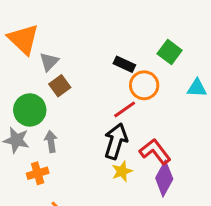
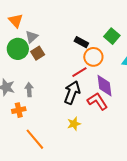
orange triangle: (23, 39) -> (16, 21), size x0.7
green circle: (30, 110) -> (18, 49), moved
yellow star: (122, 171) -> (74, 124), moved
purple diamond: (164, 179) -> (105, 86), moved, turned -40

